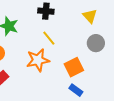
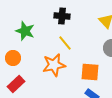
orange square: (74, 67) -> (90, 72), turned 30

